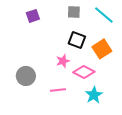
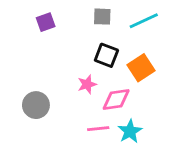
cyan line: (104, 15) -> (144, 21), turned -65
pink diamond: (84, 72) -> (116, 100), turned -35
pink line: (58, 90) -> (98, 129), moved

